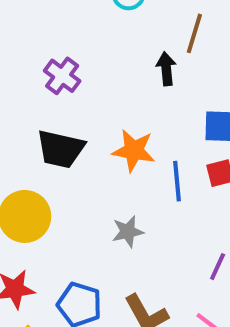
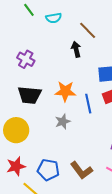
brown line: (194, 33) -> (88, 30), turned -54
gray star: (128, 232) -> (63, 122), moved

